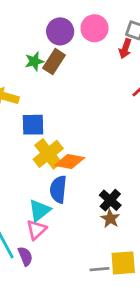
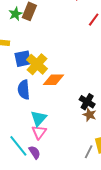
yellow cross: (48, 154) -> (37, 64), moved
blue semicircle: (58, 189) -> (24, 90), moved
gray line: (100, 269) -> (89, 152), turned -48

